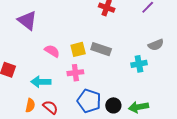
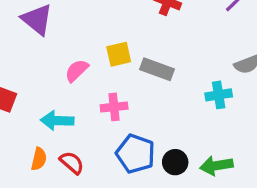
yellow square: (78, 49) -> (119, 54), moved
pink semicircle: (52, 51) -> (77, 71), turned -77

